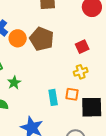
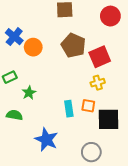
brown pentagon: (42, 39) -> (73, 45), moved
red square: (82, 47) -> (100, 57), size x1.5

